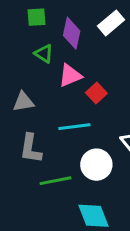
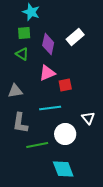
green triangle: (44, 54) -> (22, 54), moved
red square: (96, 93) -> (65, 85), turned 32

